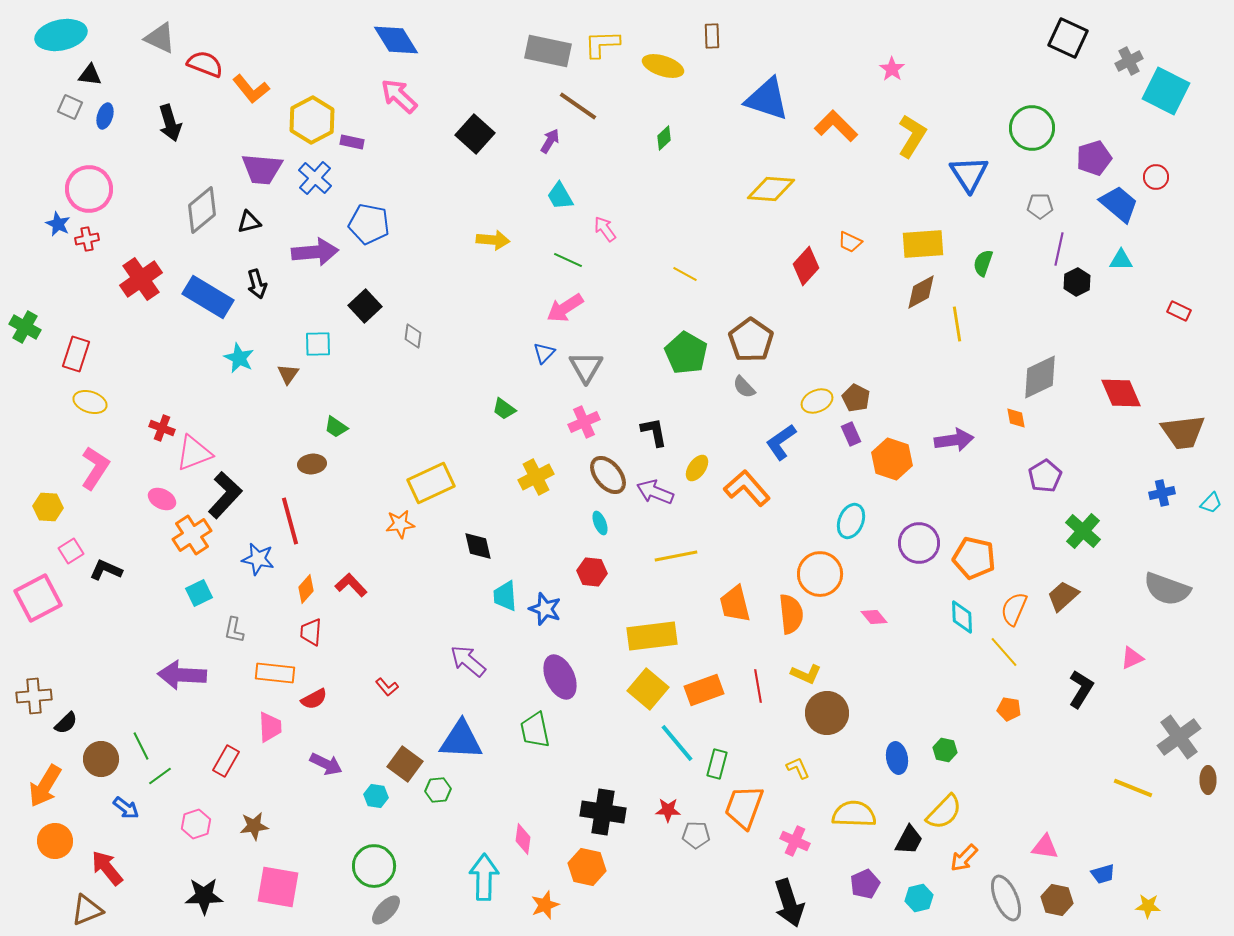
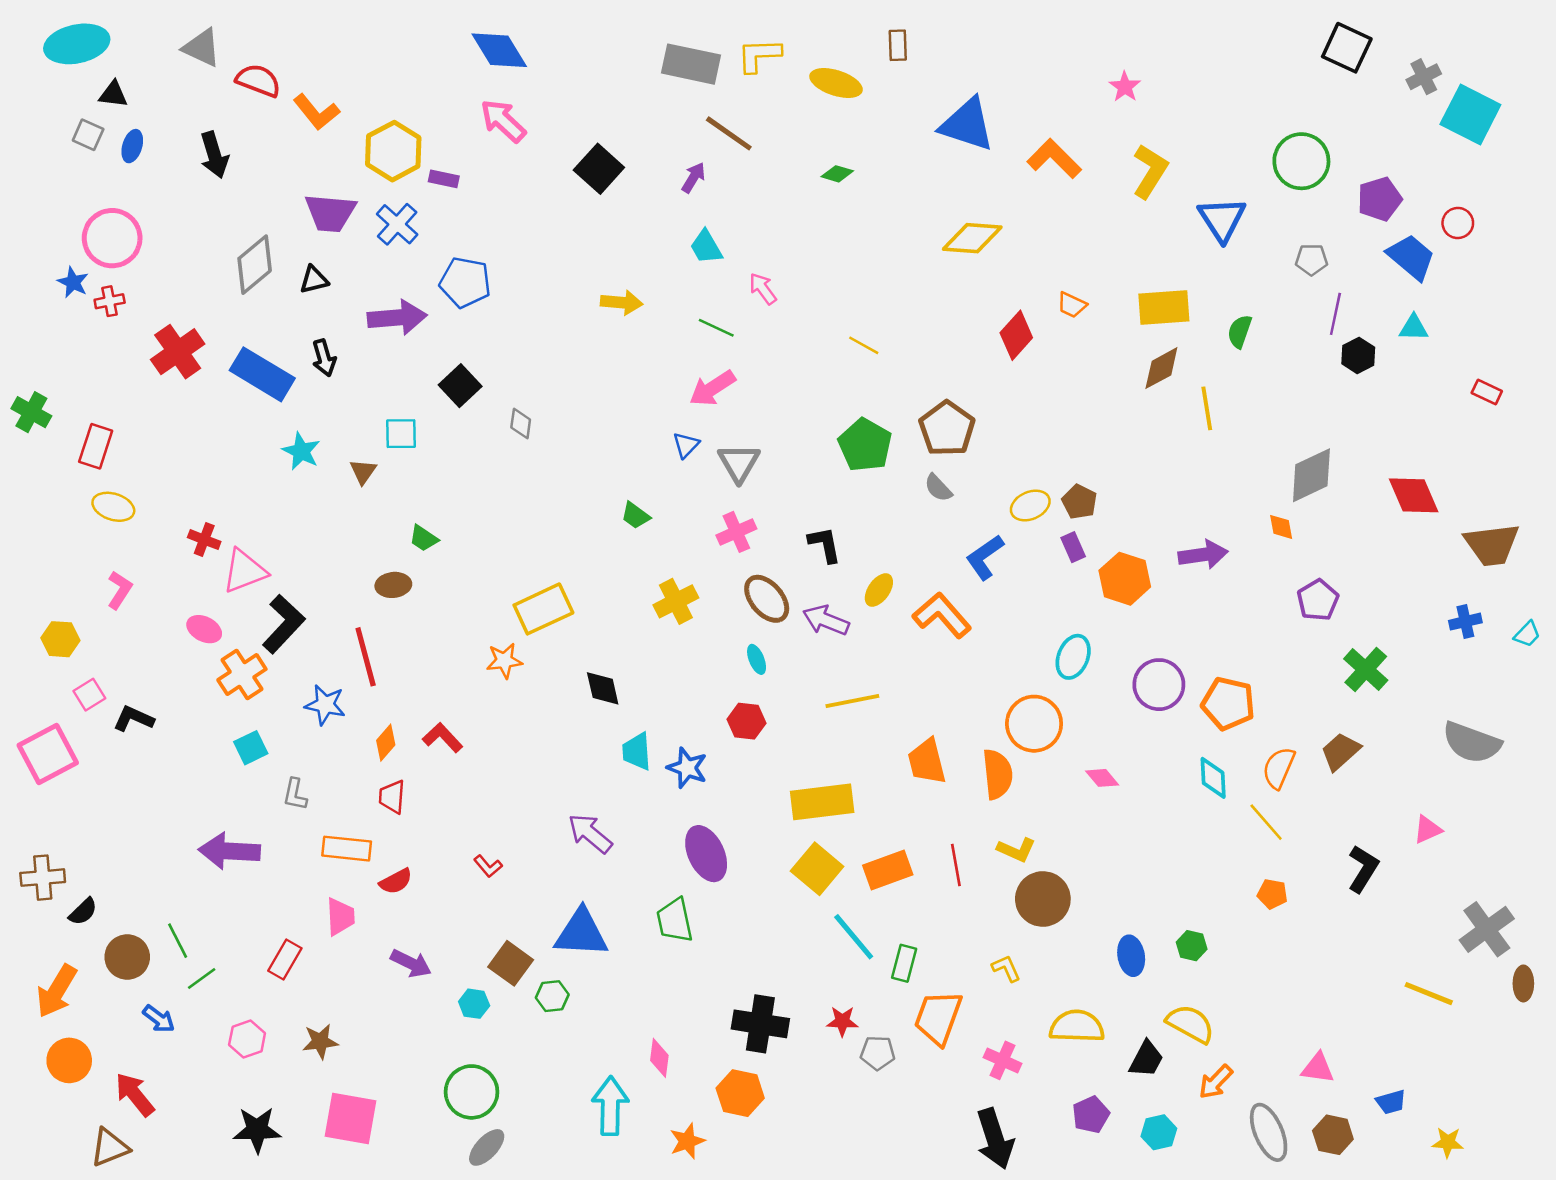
green diamond: (664, 138) -> (837, 174), turned 60
pink L-shape: (95, 468) -> (120, 590), size x0.7
yellow semicircle: (944, 812) -> (1190, 1024), turned -105

